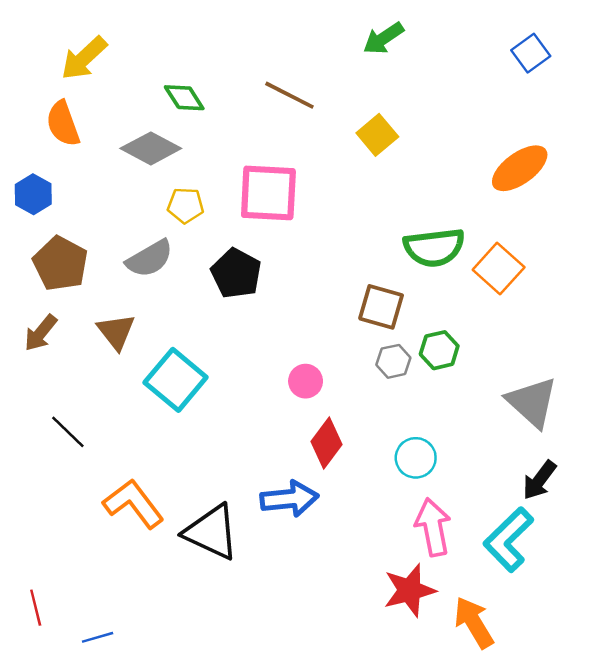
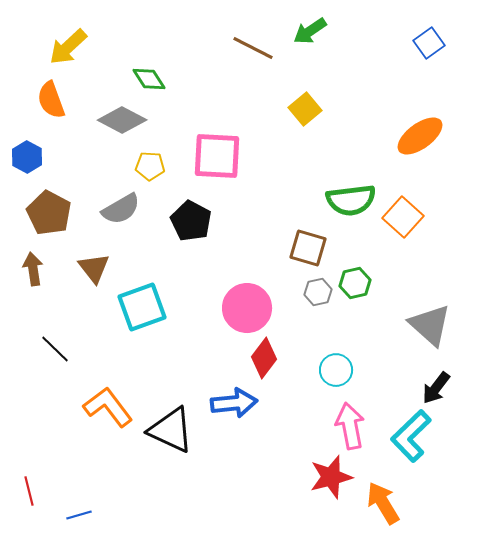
brown line: (289, 95) -> (253, 48), moved
brown arrow: (41, 333) -> (33, 269), turned 132
cyan square: (176, 380) -> (142, 307), turned 30
pink circle: (306, 381) -> (247, 308), size x1.8

